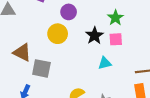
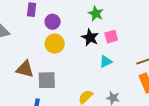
purple circle: (69, 12) -> (53, 22), moved
green star: (115, 18) -> (96, 13), moved

